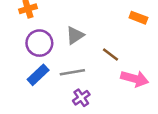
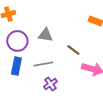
gray triangle: (75, 35) -> (45, 35), turned 42
blue rectangle: (38, 75) -> (16, 66), turned -36

